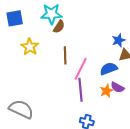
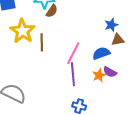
yellow star: (30, 47) -> (22, 31), size x1.4
brown line: (65, 55) -> (42, 42), moved

